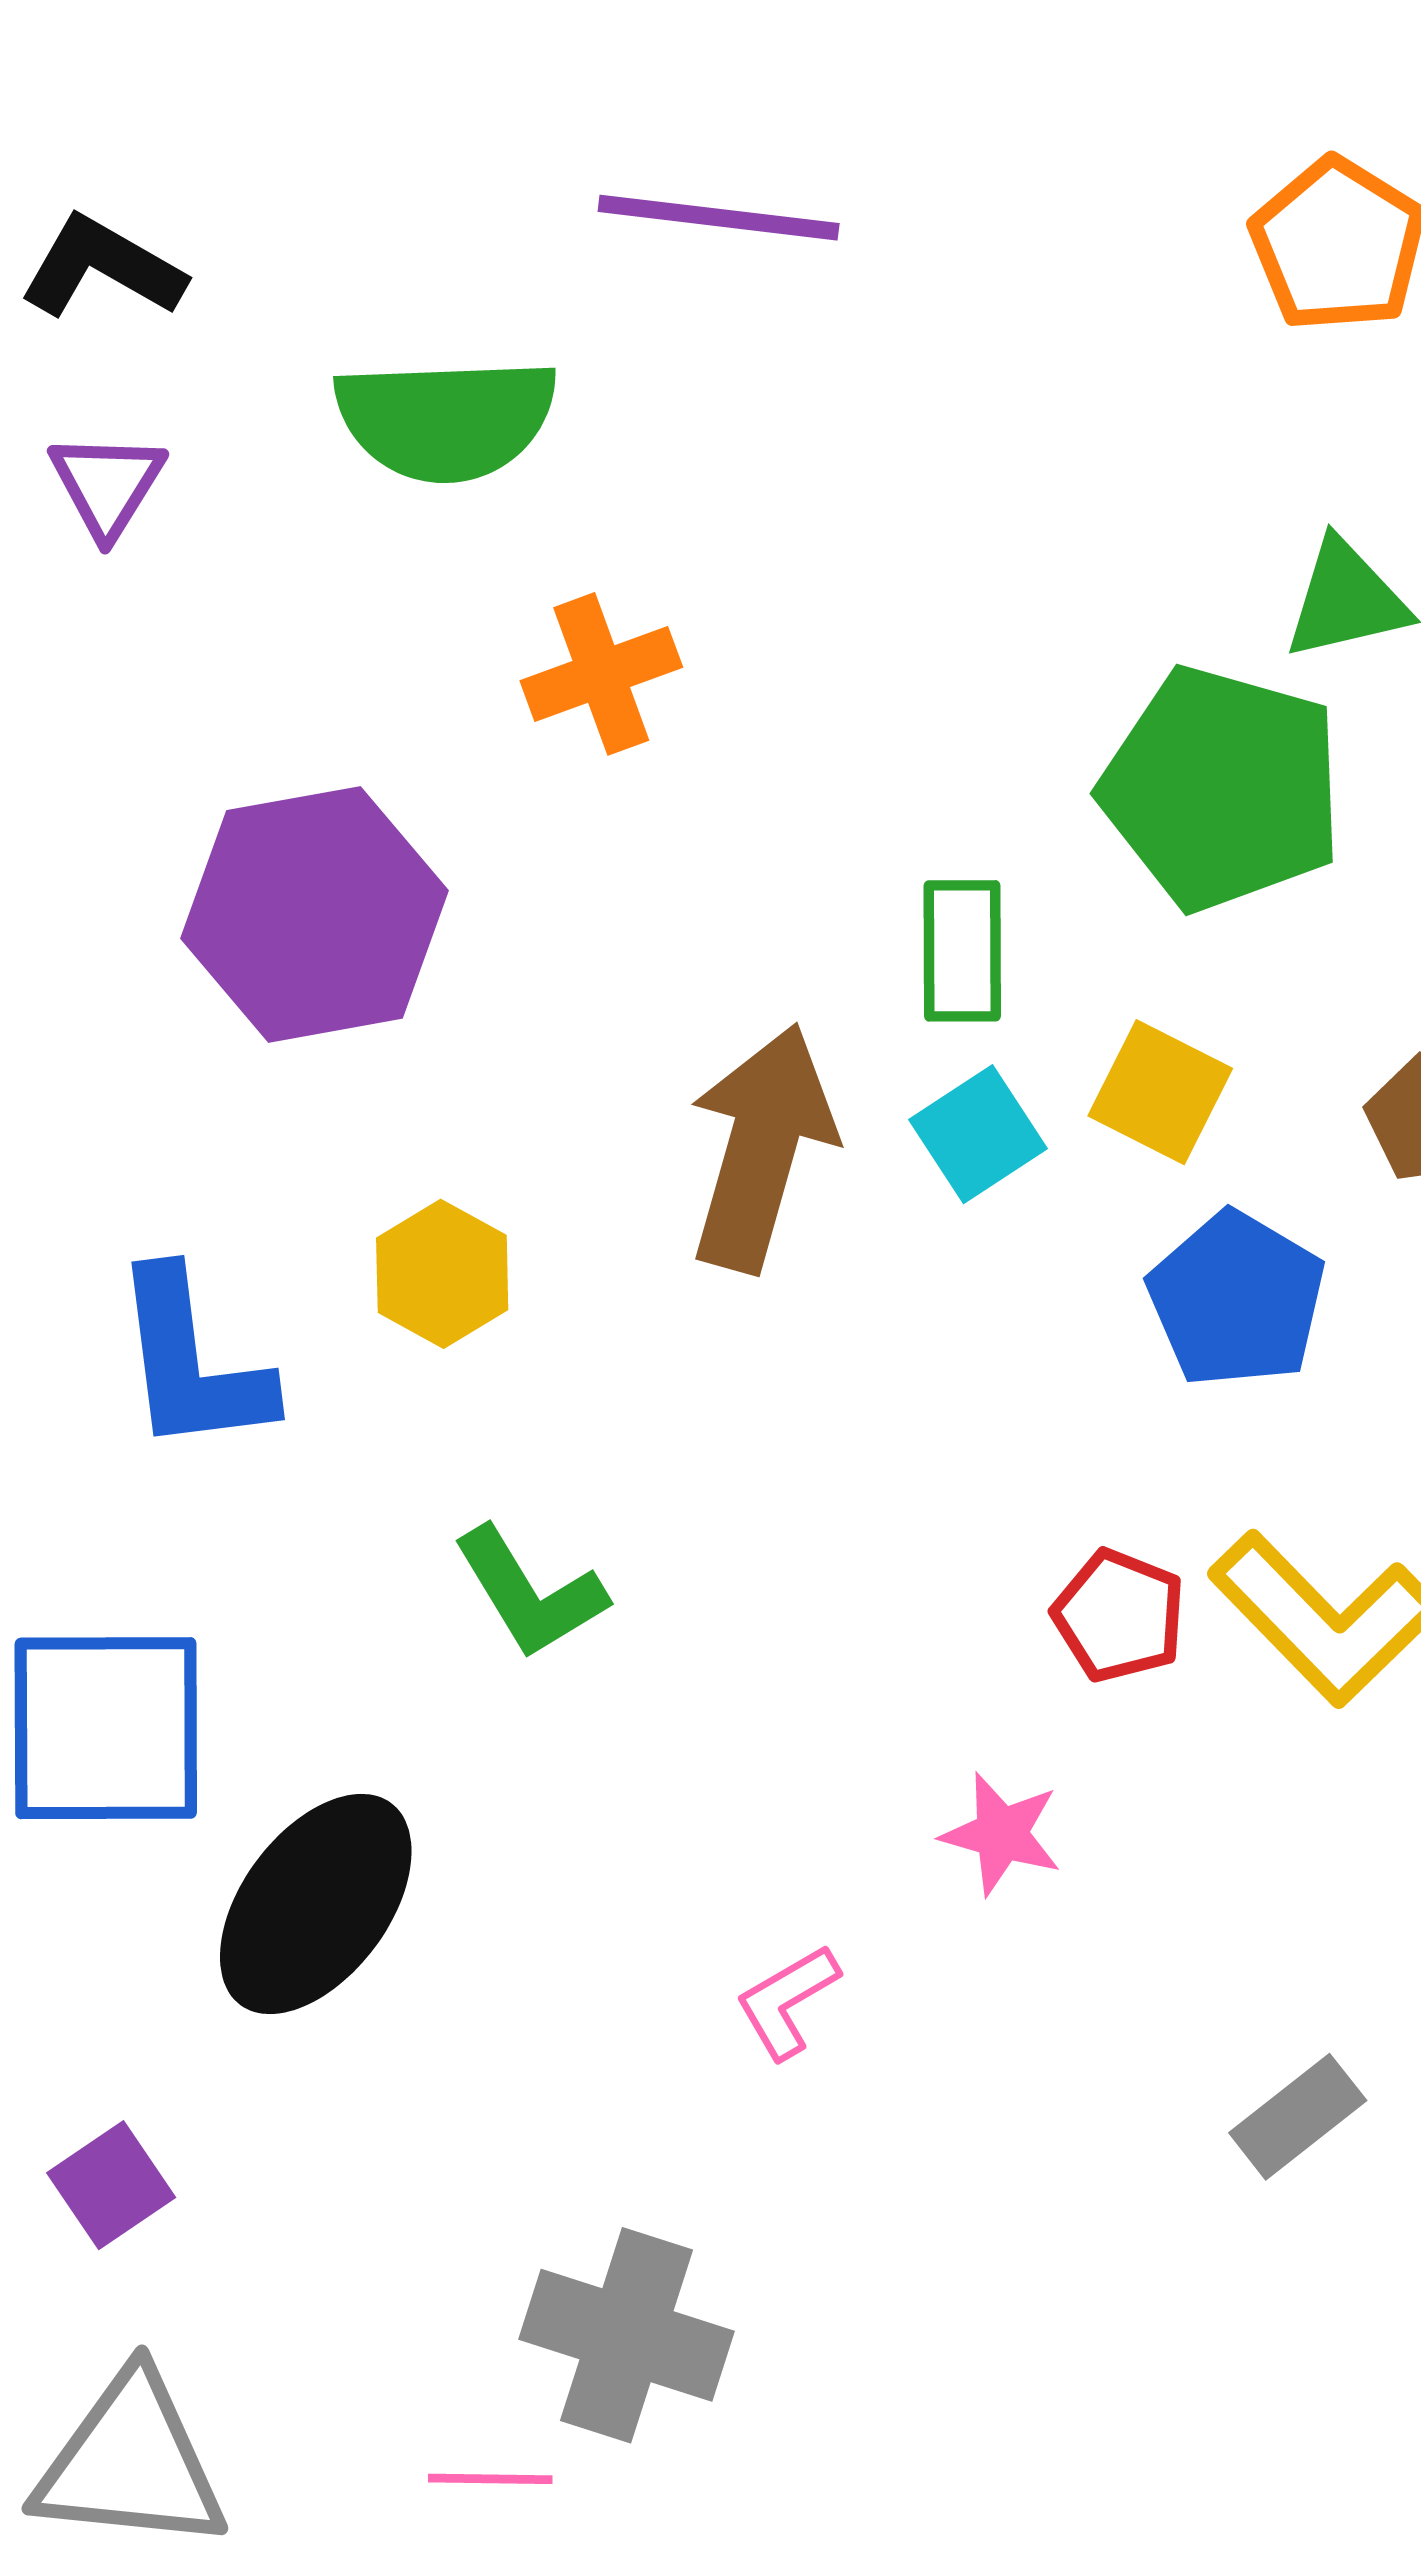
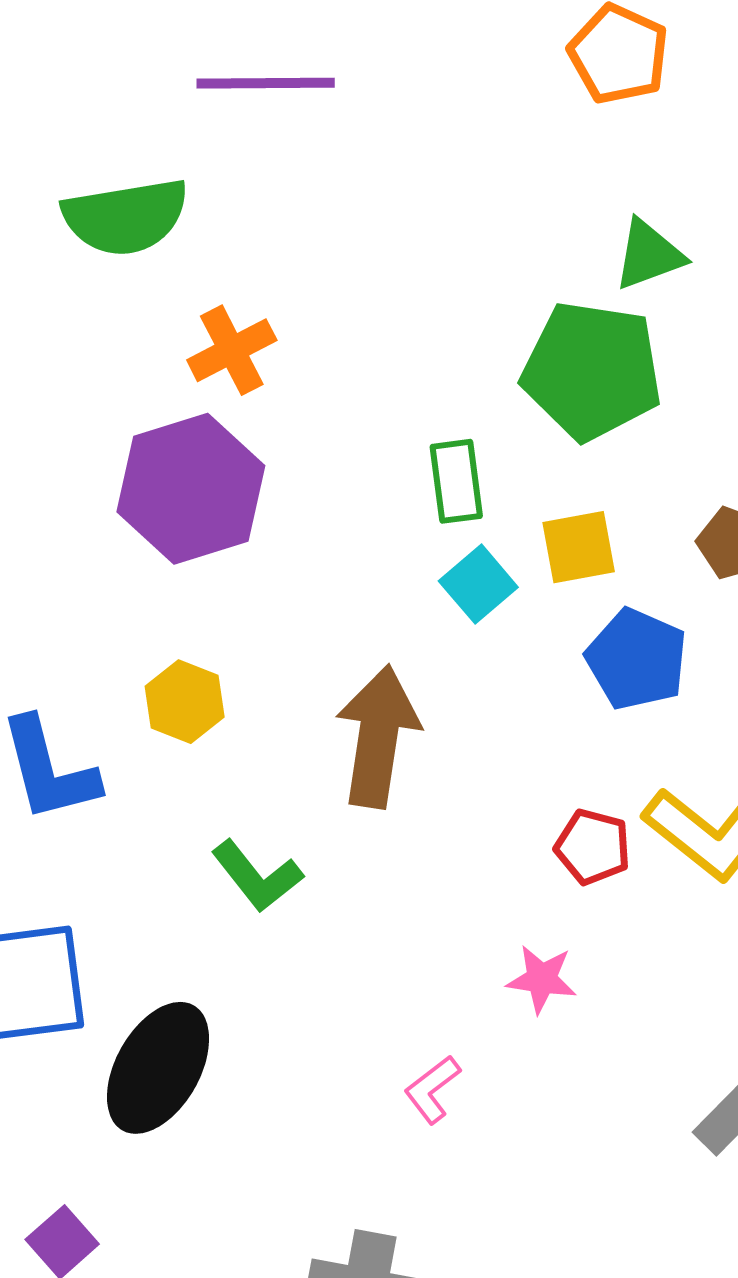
purple hexagon: (314, 914) -> (191, 489), moved
yellow square: (1160, 1092) -> (579, 547), turned -30
brown arrow: (761, 1148) -> (378, 737), moved

